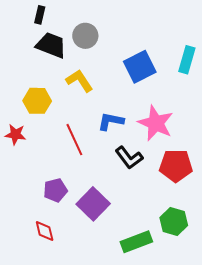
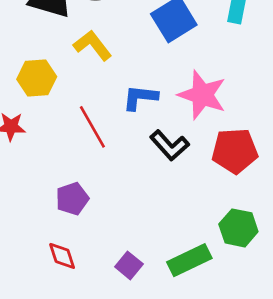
purple square: (93, 204) -> (129, 265), moved, size x0.6

